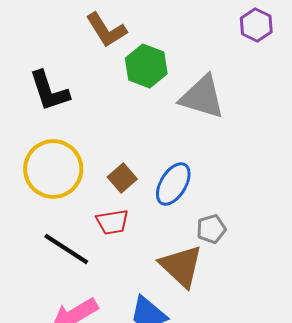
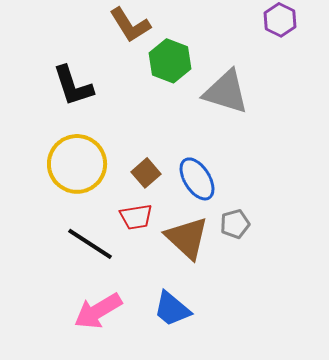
blue ellipse: (173, 184) -> (197, 179), turned -63
brown triangle: (181, 266) -> (187, 238), moved

